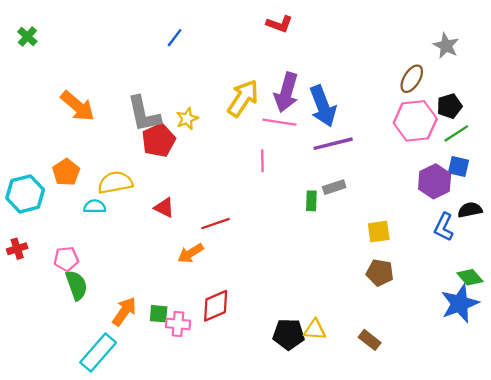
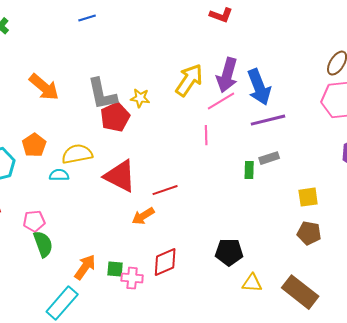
blue line: (175, 38) -> (87, 18), moved, turned 36
yellow star: (187, 119) -> (140, 98), turned 30
pink line: (279, 122) -> (221, 101), turned -40
red triangle: (164, 208) -> (120, 176), size x1.8
black pentagon: (289, 334) -> (229, 252), moved
brown rectangle: (370, 340) -> (300, 292), size x1.8

